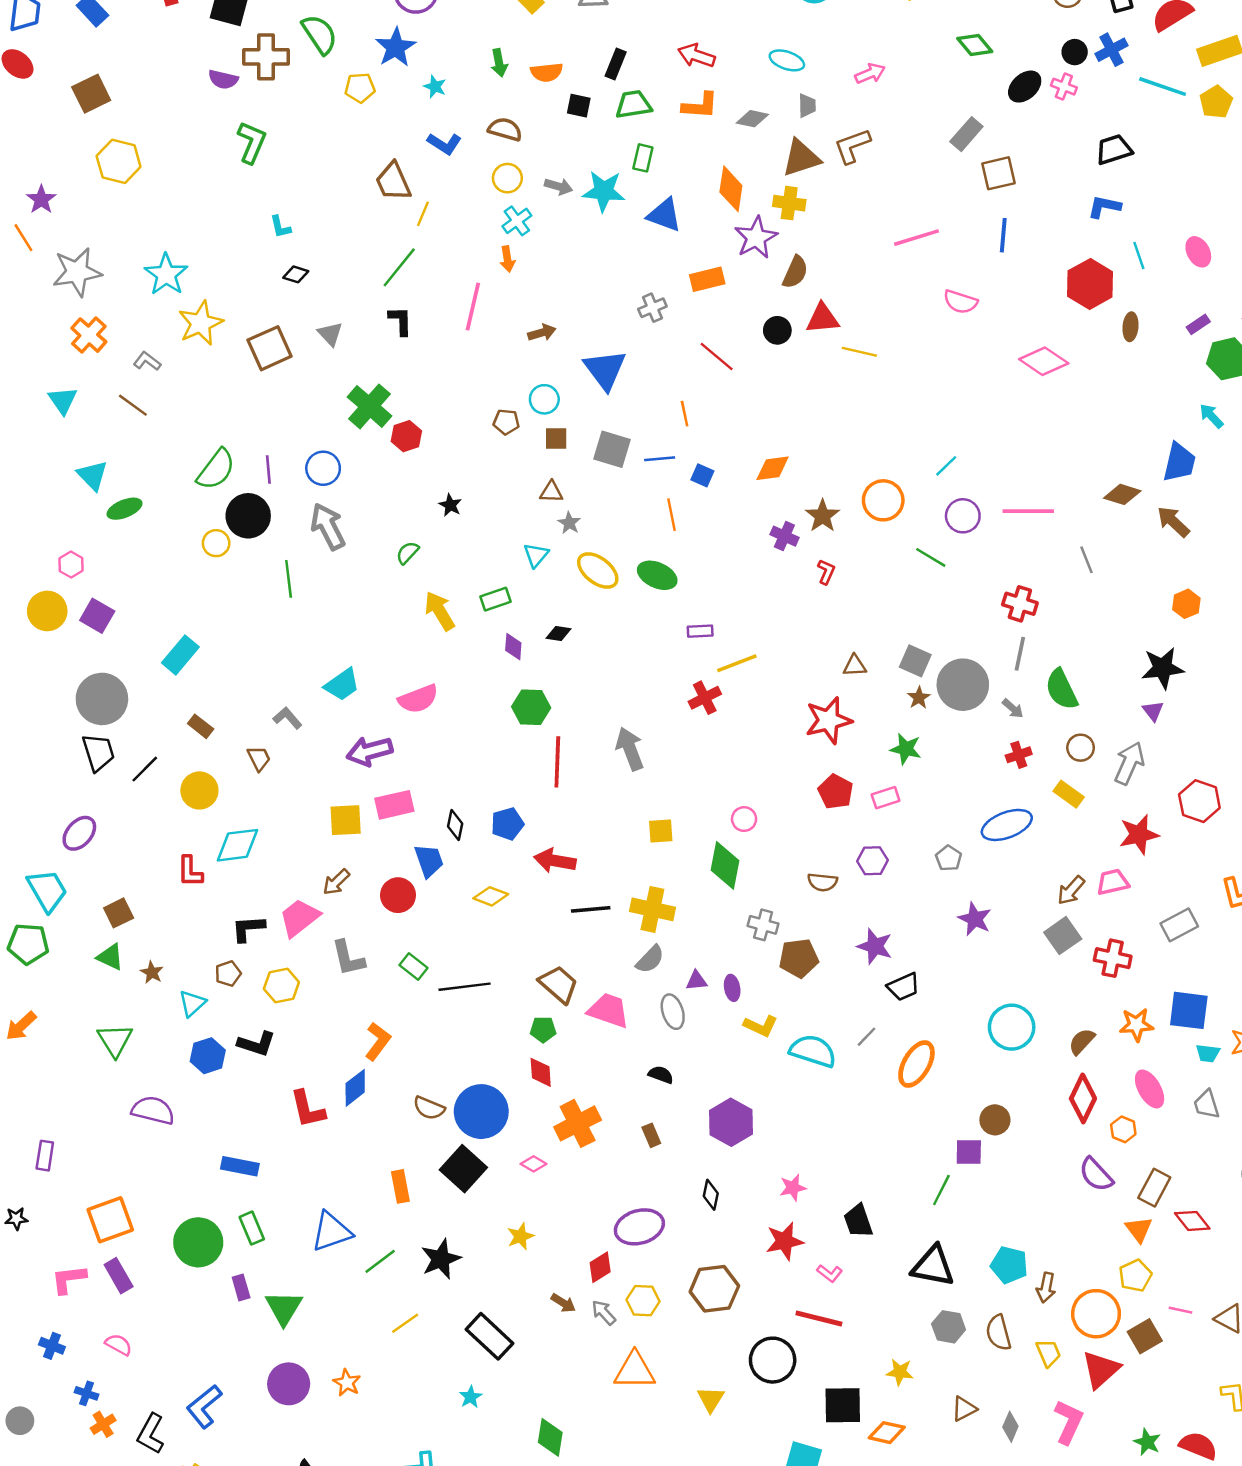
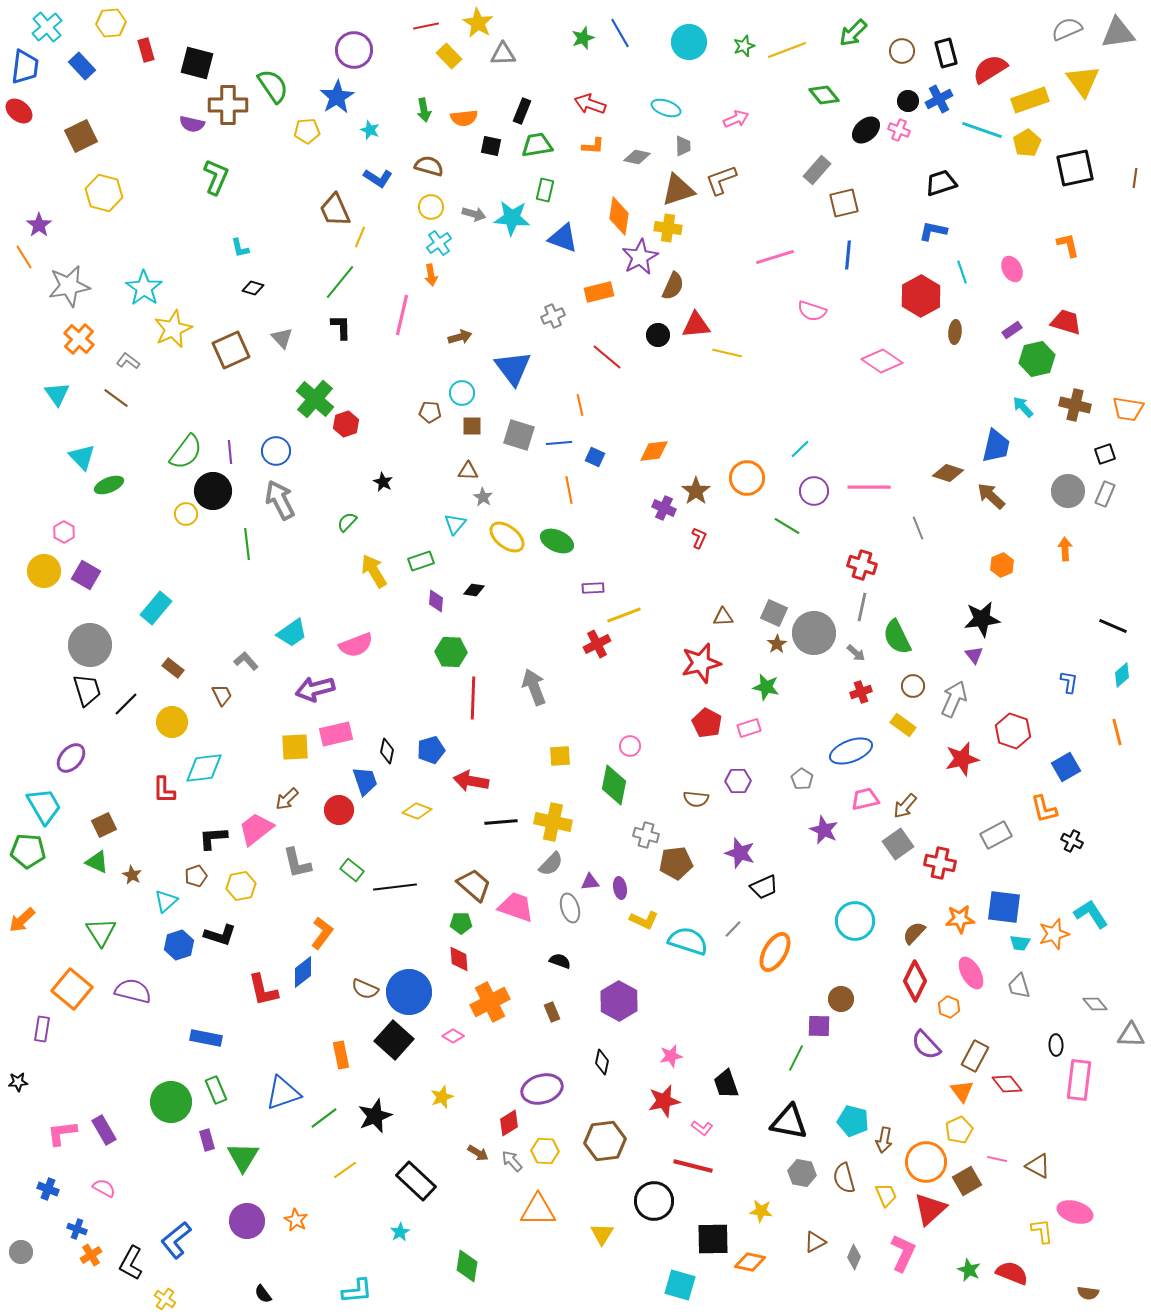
orange L-shape: (700, 106) -> (593, 146), size x0.7
pink trapezoid: (1113, 882) -> (865, 799), moved
orange square: (110, 1220) -> (72, 989), moved, turned -30

